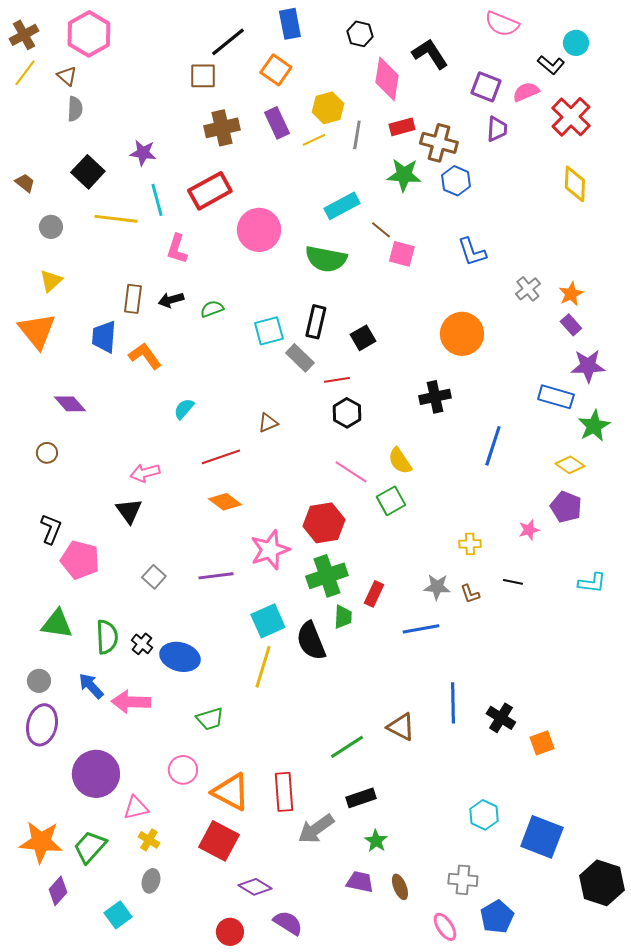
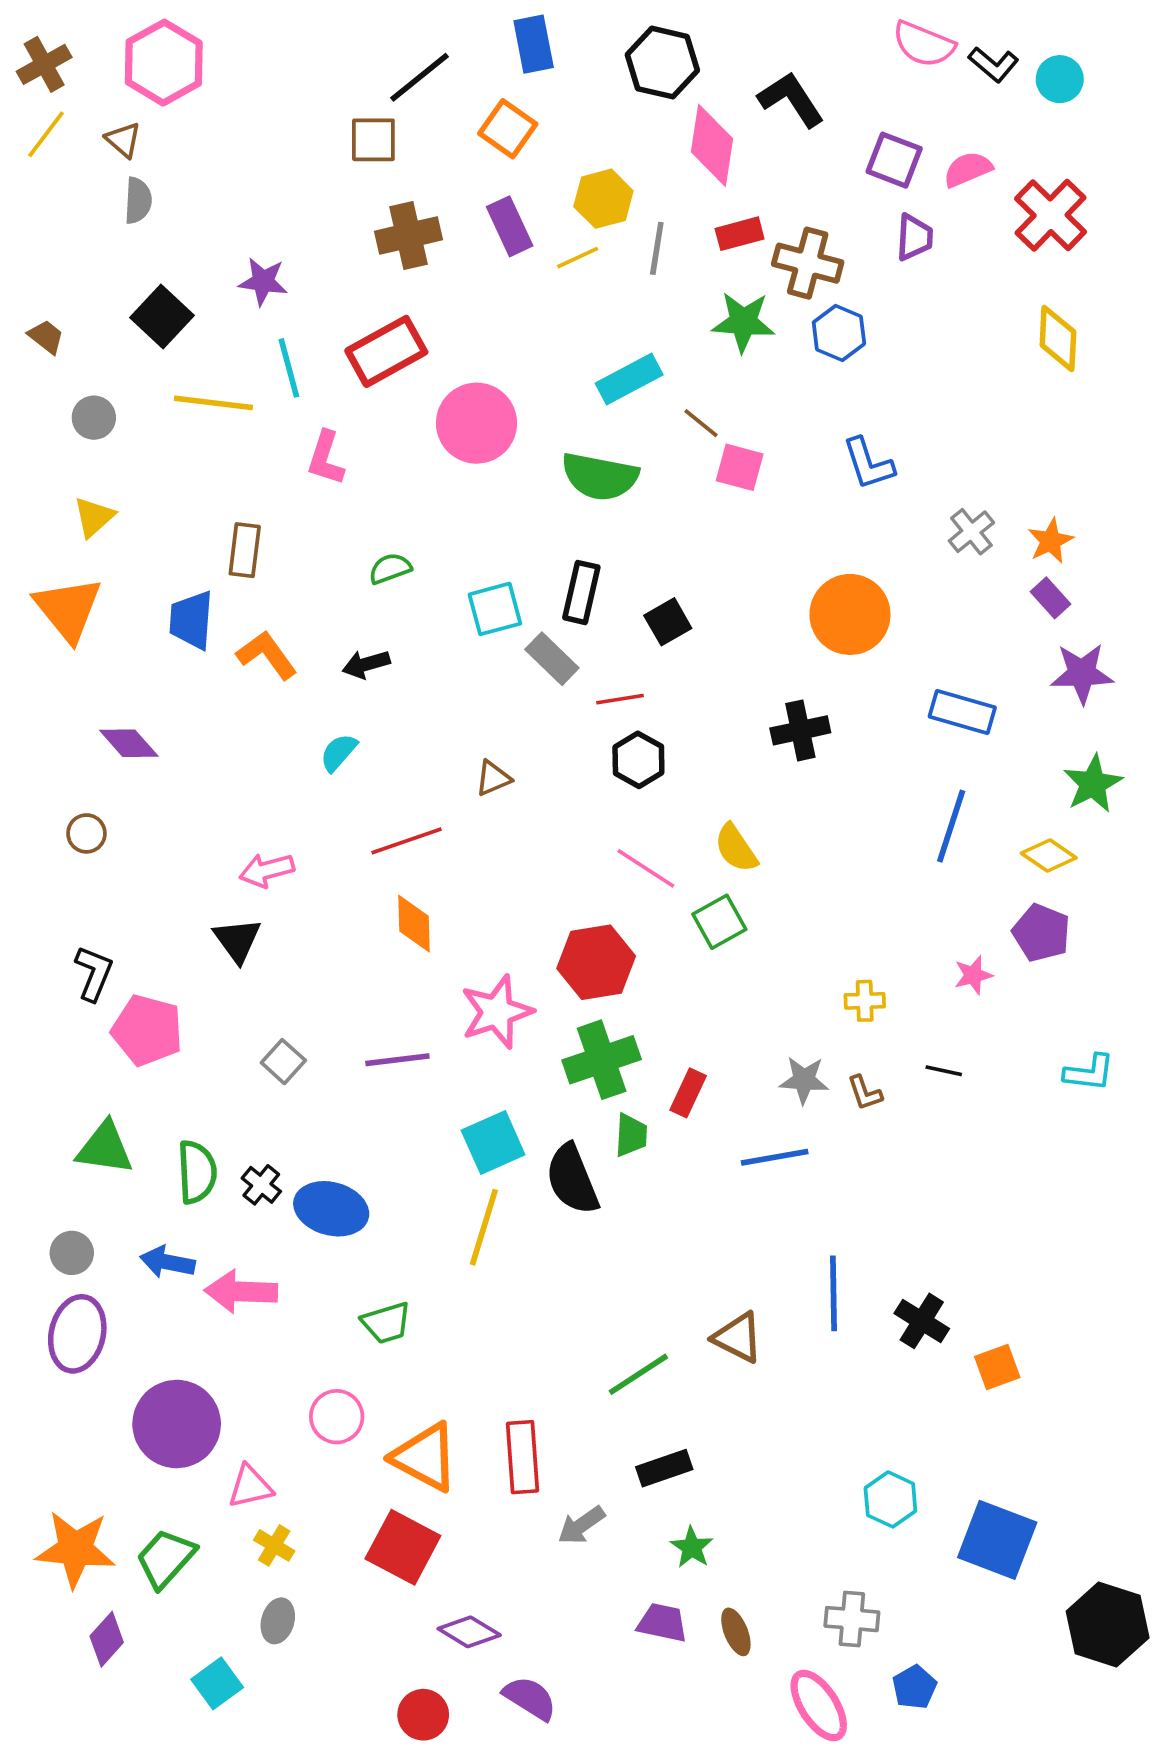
black hexagon: (360, 34) -> (662, 63), size x1.5
black L-shape: (551, 65) -> (993, 64), moved
black arrow: (171, 300) -> (366, 664), moved
blue rectangle: (556, 397) -> (962, 712), moved
blue line: (493, 446) -> (951, 826), moved
orange diamond: (225, 502) -> (414, 924), turned 52
blue arrow: (91, 686) -> (167, 1262), turned -36
gray arrow: (316, 829) -> (581, 1525), size x0.7
blue pentagon: (497, 917) -> (914, 1687), size x0.7
pink ellipse: (445, 927) -> (819, 1705), size x1.4

